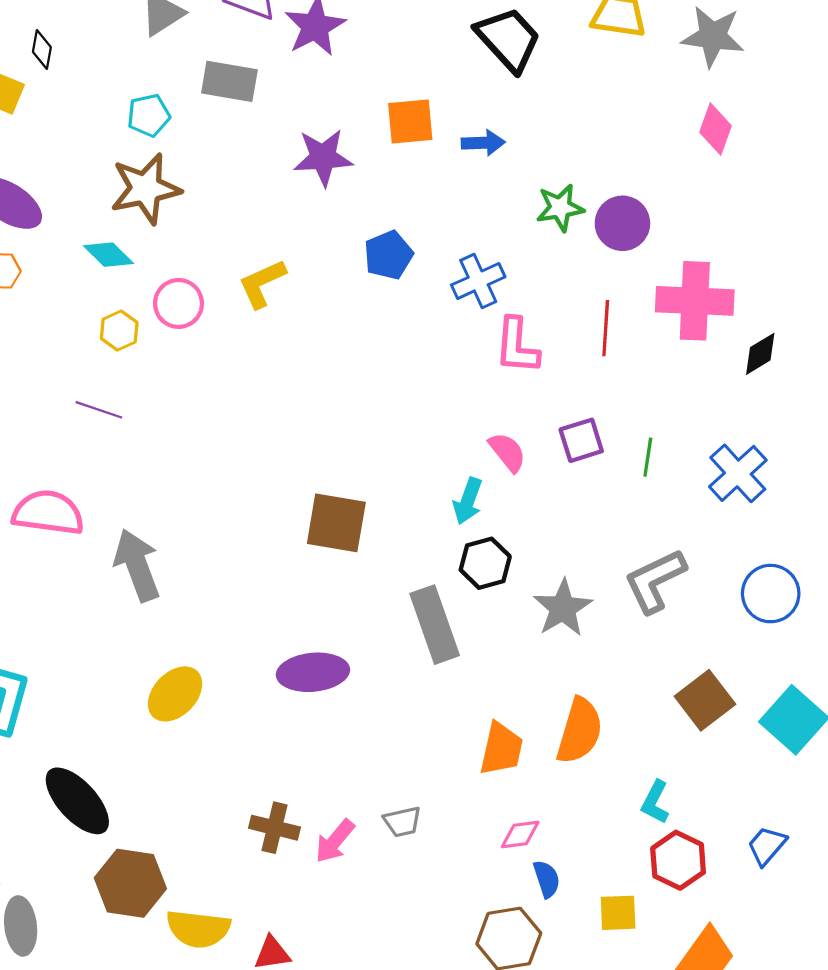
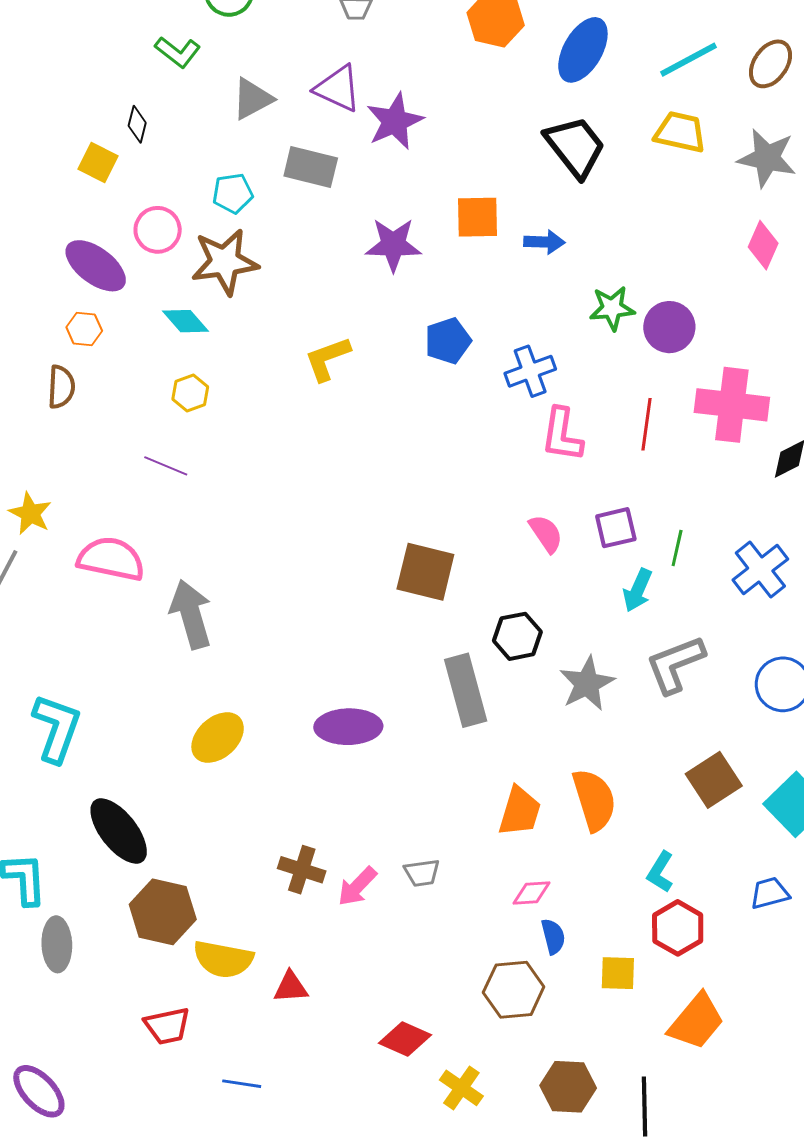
pink circle: (178, 303) -> (158, 230), moved
cyan arrow: (468, 501) -> (638, 590), moved
brown square: (336, 523) -> (425, 572), moved
orange semicircle: (580, 731) -> (594, 800), turned -38
blue trapezoid: (767, 846) -> (770, 893), moved, turned 30

